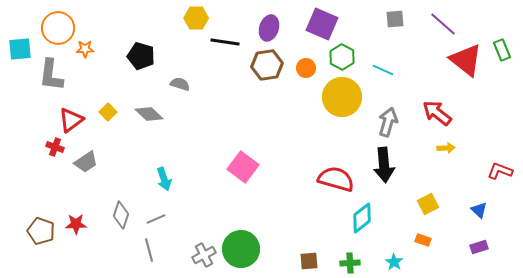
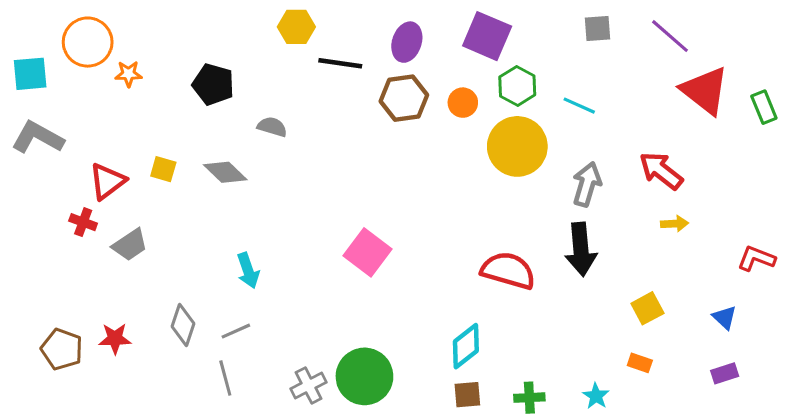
green rectangle: (502, 50) -> (764, 107), moved
gray L-shape: (51, 75) -> (38, 137), moved, turned 112
yellow square: (108, 112) -> (163, 169), turned -30
cyan diamond: (362, 218) -> (466, 346), moved

